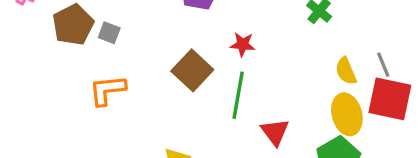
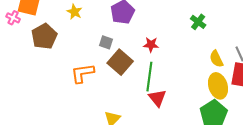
gray square: (109, 33) -> (106, 42), moved
orange L-shape: (107, 90) -> (82, 73), moved
red triangle: (275, 132) -> (157, 98), moved

